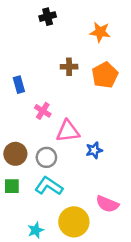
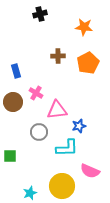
brown circle: (15, 154) -> (13, 102), moved
cyan L-shape: (49, 186) -> (67, 148), moved, turned 145

